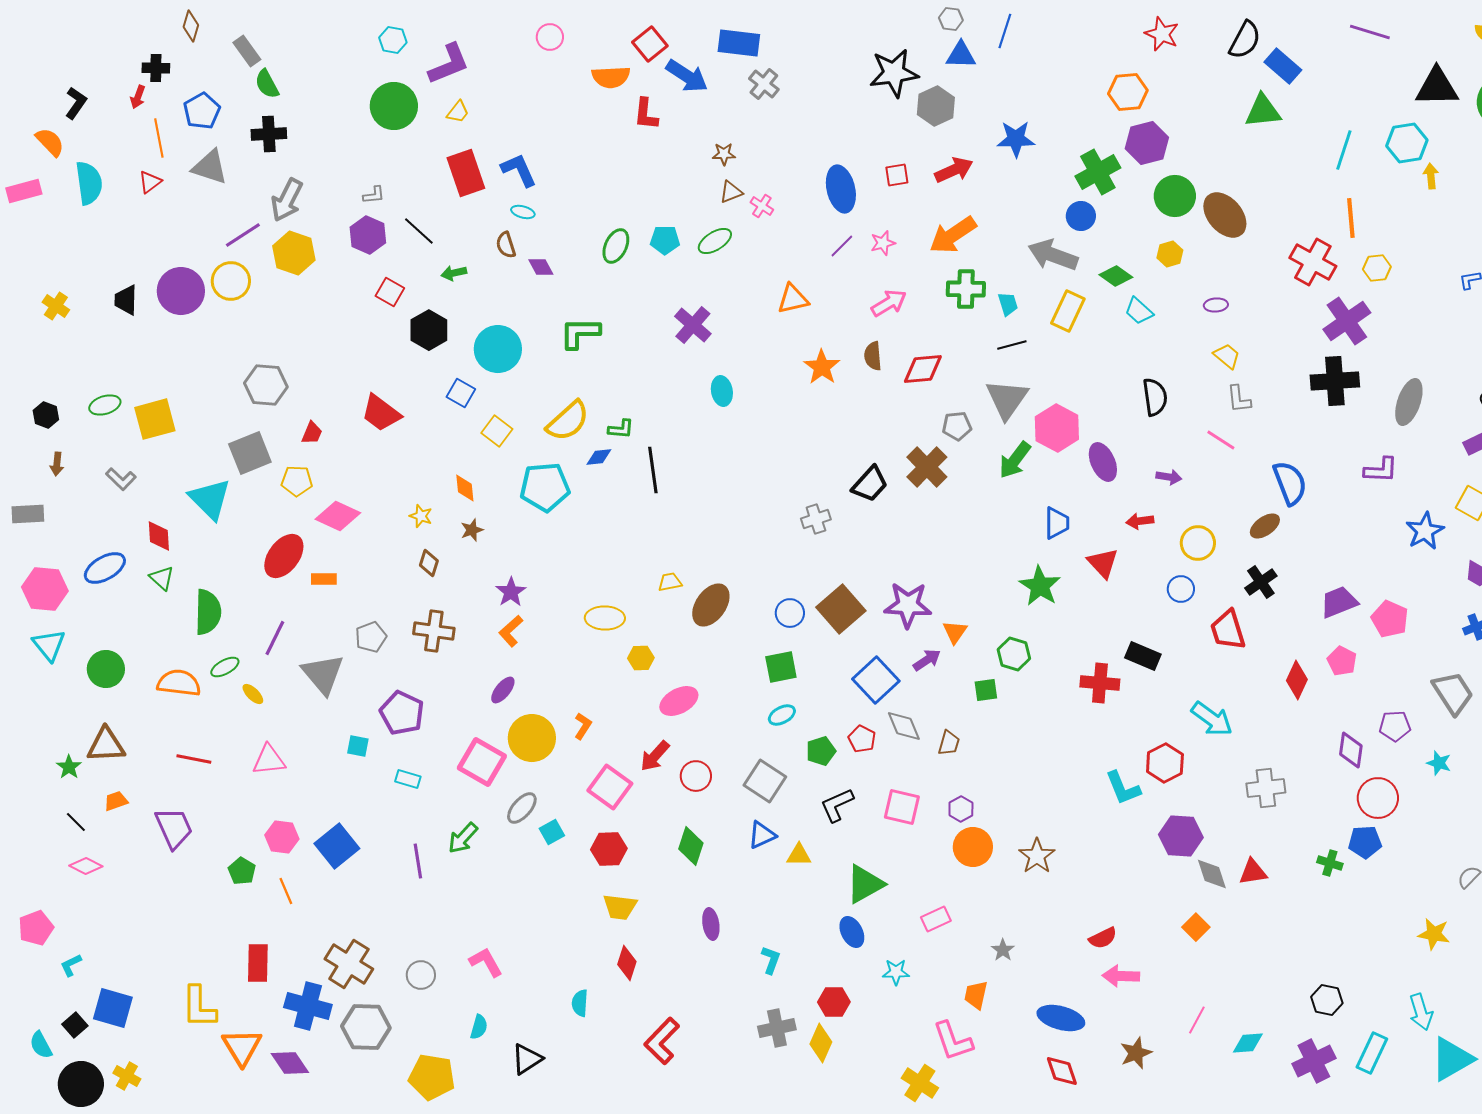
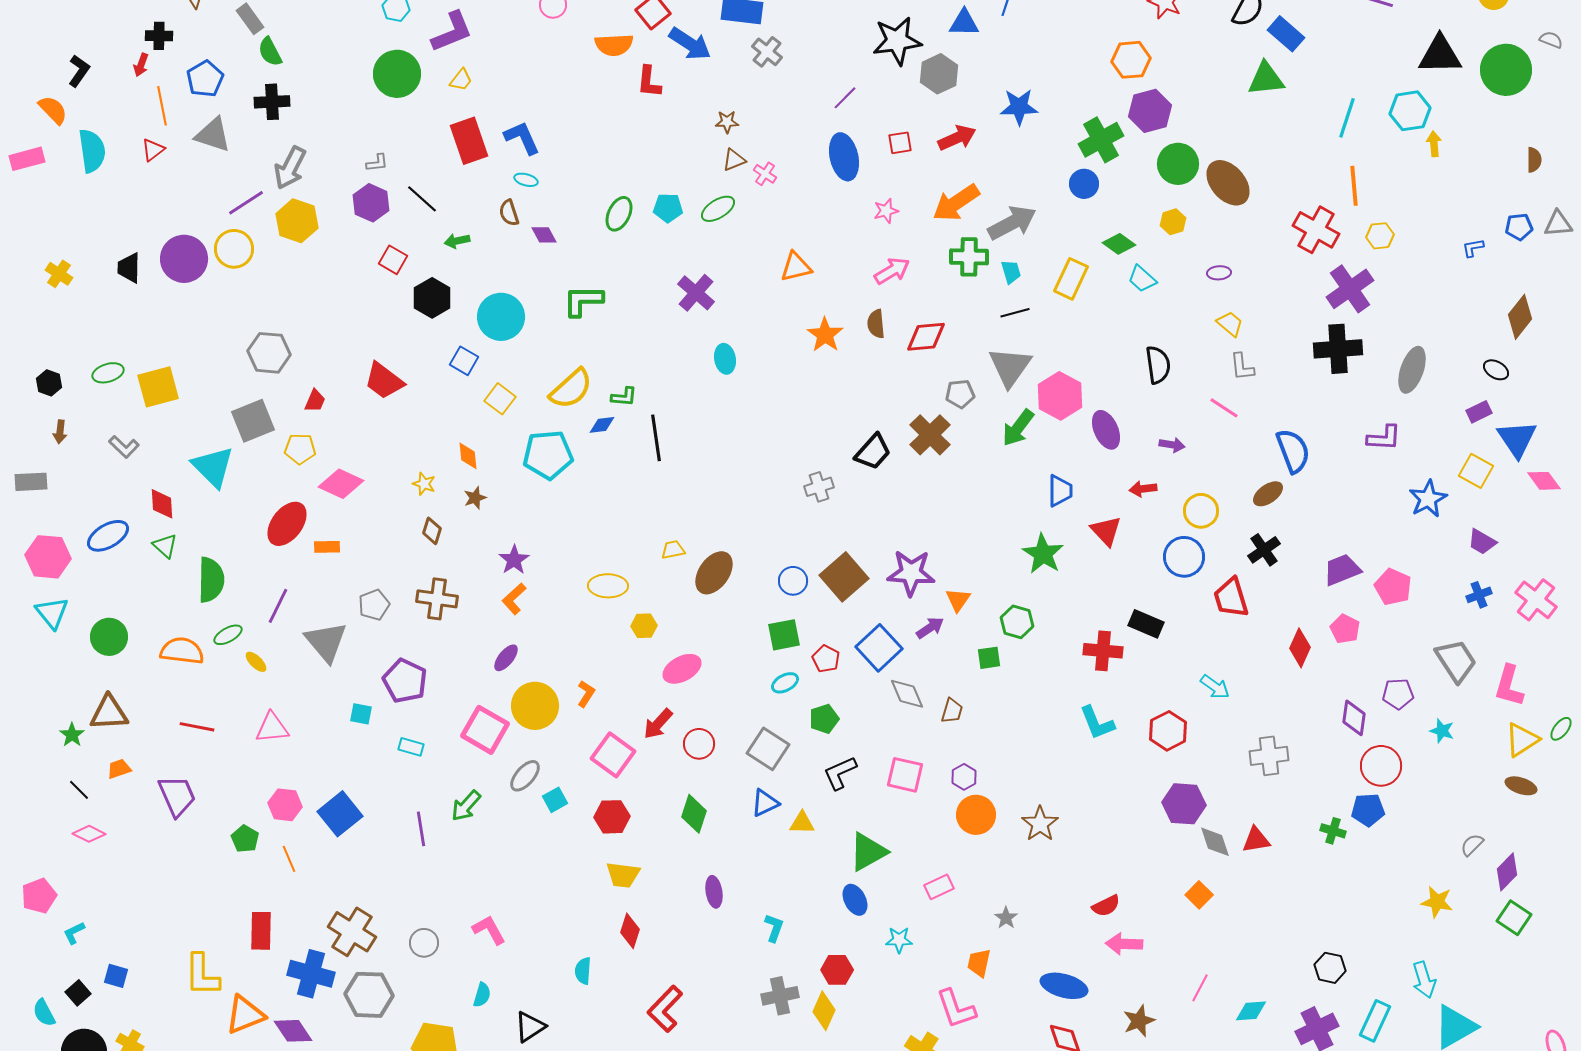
purple line: (842, 246) -> (845, 98), moved
gray arrow: (1053, 255) -> (1012, 223), moved, turned 132
blue circle: (1181, 589) -> (1184, 557), size x1.5
cyan arrow: (1212, 719) -> (1215, 687), size x0.7
red pentagon: (862, 739) -> (826, 659), moved
cyan L-shape: (1123, 788) -> (1097, 723), moved
blue square: (113, 1008) -> (116, 976), size x0.6
orange triangle: (242, 1047) -> (245, 1015), turned 39

